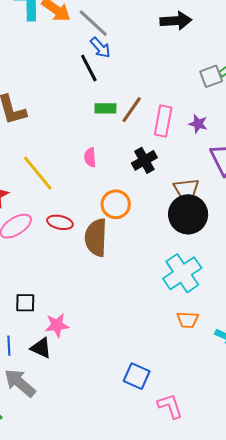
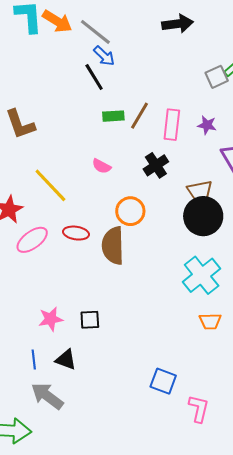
pink semicircle: (90, 157) -> (102, 166), turned -54
black square: (25, 303) -> (90, 320), moved
pink star: (57, 325) -> (51, 319), moved
pink L-shape: (170, 406) -> (199, 409), turned 36

